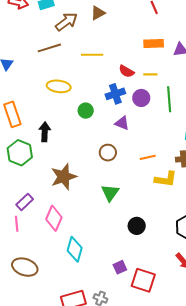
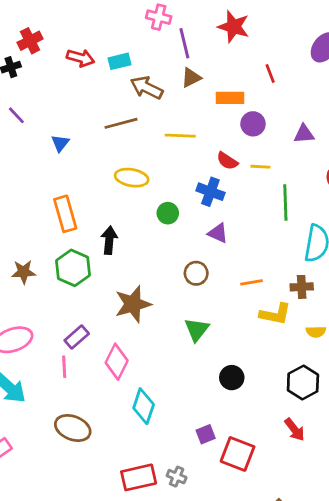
brown arrow: (67, 22) -> (147, 88), turned -120
orange rectangle: (154, 43) -> (230, 98), moved
blue cross: (115, 94) -> (210, 192), turned 36
purple circle: (141, 98) -> (253, 124), moved

